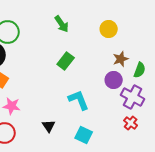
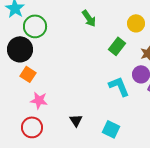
green rectangle: (66, 61) -> (117, 46), moved
cyan L-shape: (79, 100) -> (119, 86), moved

